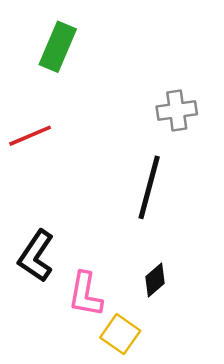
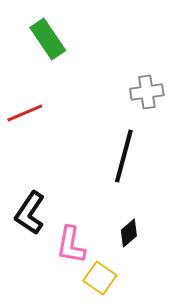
green rectangle: (58, 47) -> (48, 39), turned -57

